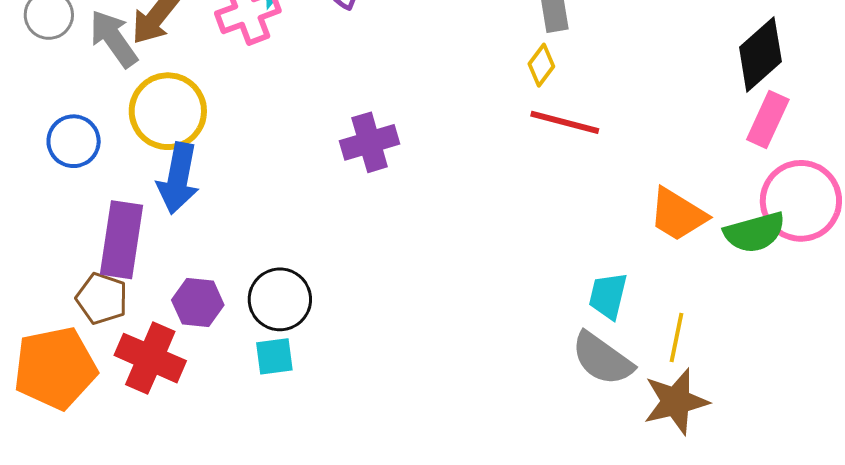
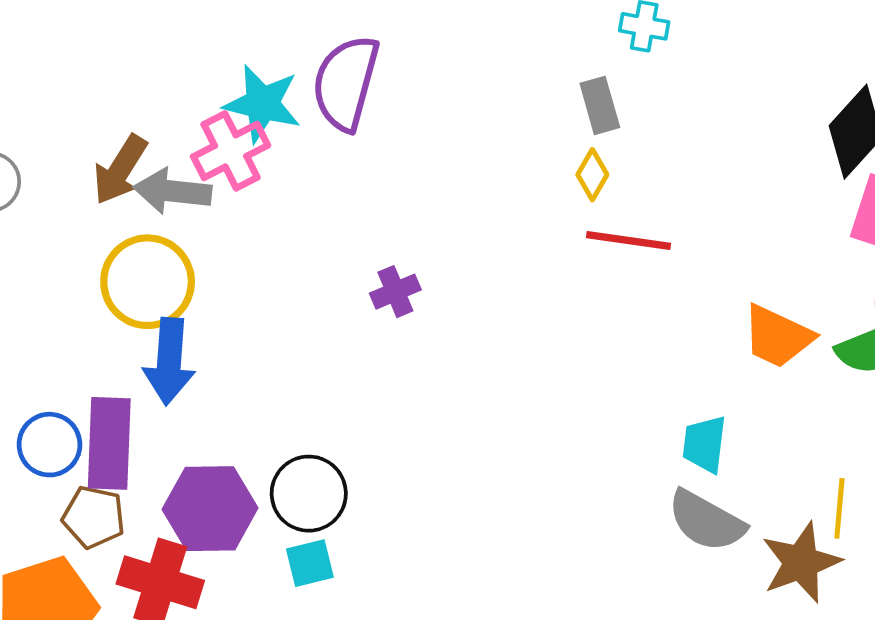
gray arrow: (114, 39) -> (172, 191), moved, turned -42
blue circle: (74, 141) -> (49, 445), moved
purple cross: (370, 142) -> (395, 292), size x0.7
purple hexagon: (198, 303) -> (210, 509), size x1.5
yellow line: (677, 338) -> (839, 508), moved

